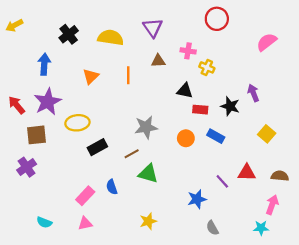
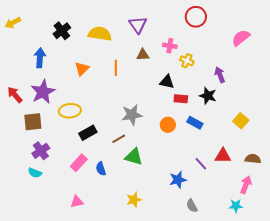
purple arrow: (253, 93) -> (220, 75), moved
purple cross: (27, 167) -> (41, 151), moved
pink rectangle: (85, 196) -> (79, 163), moved
cyan semicircle: (44, 222) -> (35, 173), moved

